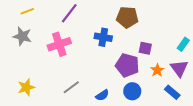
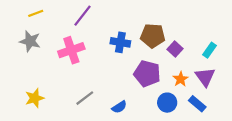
brown pentagon: (127, 17) -> (153, 36), moved
purple square: (145, 48) -> (175, 49), moved, turned 32
blue circle: (132, 91) -> (167, 103), moved

